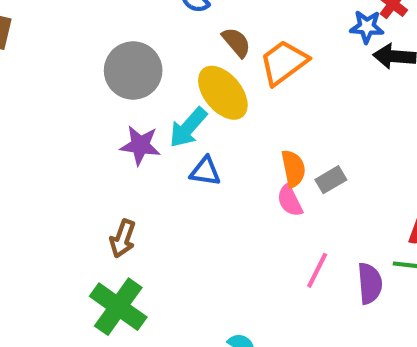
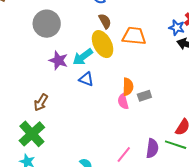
brown semicircle: (236, 42) -> (105, 21), moved
orange trapezoid: (284, 62) -> (134, 36), turned 30
gray circle: (133, 71) -> (47, 24), moved
pink line: (317, 270) -> (124, 155), moved

